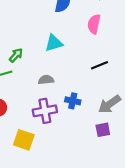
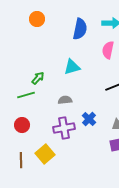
blue cross: (73, 101) -> (89, 119), turned 32
yellow square: (24, 140) -> (45, 154), turned 30

